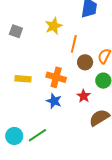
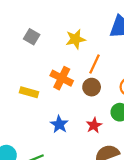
brown circle: (85, 62) -> (92, 87), moved
orange cross: (56, 77) -> (62, 78), moved

